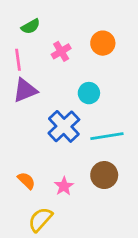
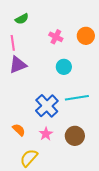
orange circle: (103, 43) -> (86, 36), moved
pink cross: (61, 51) -> (56, 37), moved, turned -32
blue cross: (64, 126) -> (47, 106), moved
brown circle: (104, 175) -> (75, 136), moved

